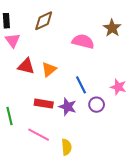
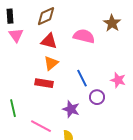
red triangle: (26, 66) -> (49, 41), moved
red rectangle: (44, 104) -> (44, 83), moved
purple star: (68, 107) -> (71, 109), moved

